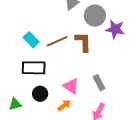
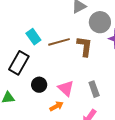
black rectangle: (34, 68) -> (19, 63), moved, turned -70
black circle: (40, 94) -> (39, 85), moved

